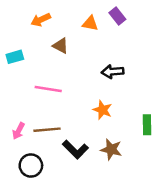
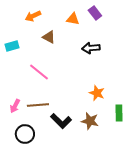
black arrow: (112, 72) -> (91, 48), moved
pink line: (48, 89) -> (39, 72), turned 30
orange star: (103, 110) -> (97, 93), moved
green rectangle: (147, 125) -> (119, 113), moved

